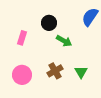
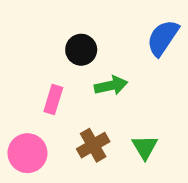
pink rectangle: (22, 38) -> (53, 99), moved
green arrow: (64, 41) -> (111, 86), turned -42

